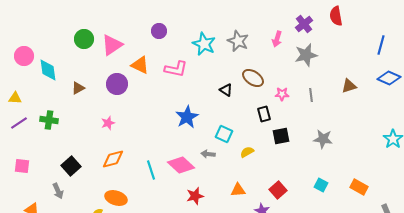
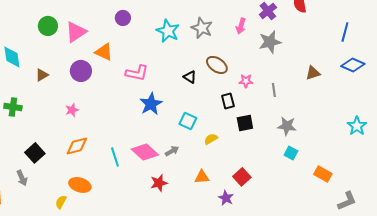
pink L-shape: (176, 69) -> (137, 73), moved
gray line: (311, 95) -> (274, 90), moved
gray arrow: (208, 154) -> (172, 151), moved, turned 144
cyan square: (321, 185) -> (291, 153), moved

